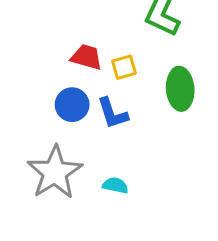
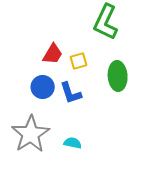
red trapezoid: (86, 57) -> (53, 54), turned 105

